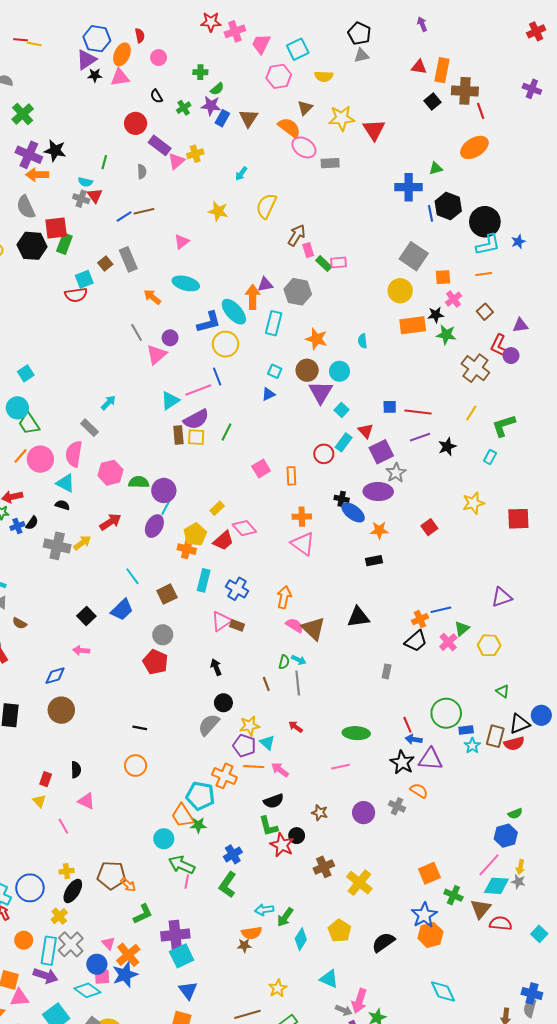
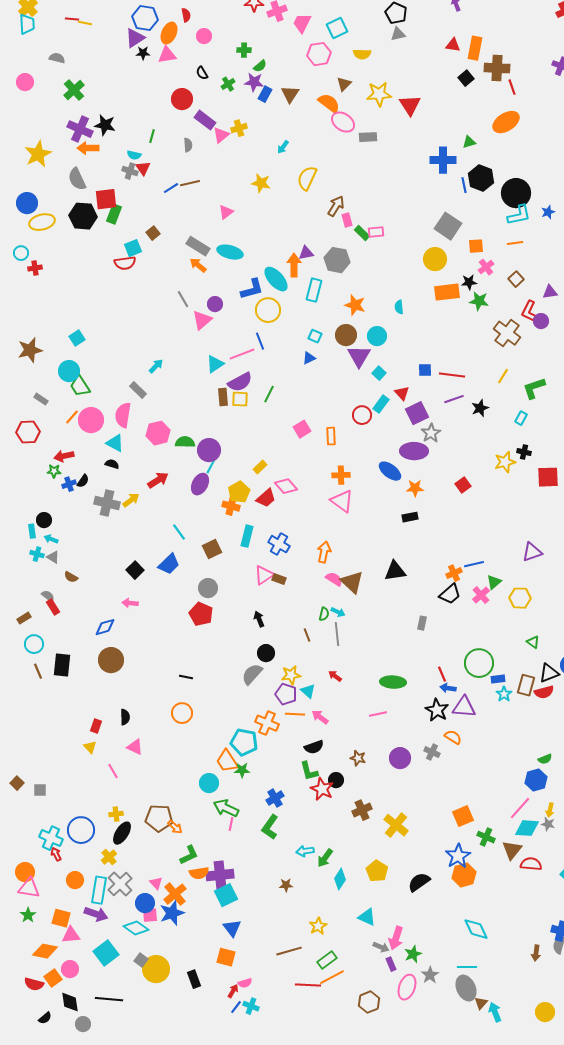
gray rectangle: (128, 259) -> (198, 246), moved, turned -35
black cross: (342, 499) -> (524, 452), moved
orange semicircle: (252, 933) -> (199, 873), moved

